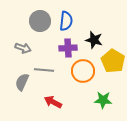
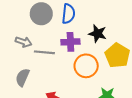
gray line: (44, 70) -> (44, 52), moved

